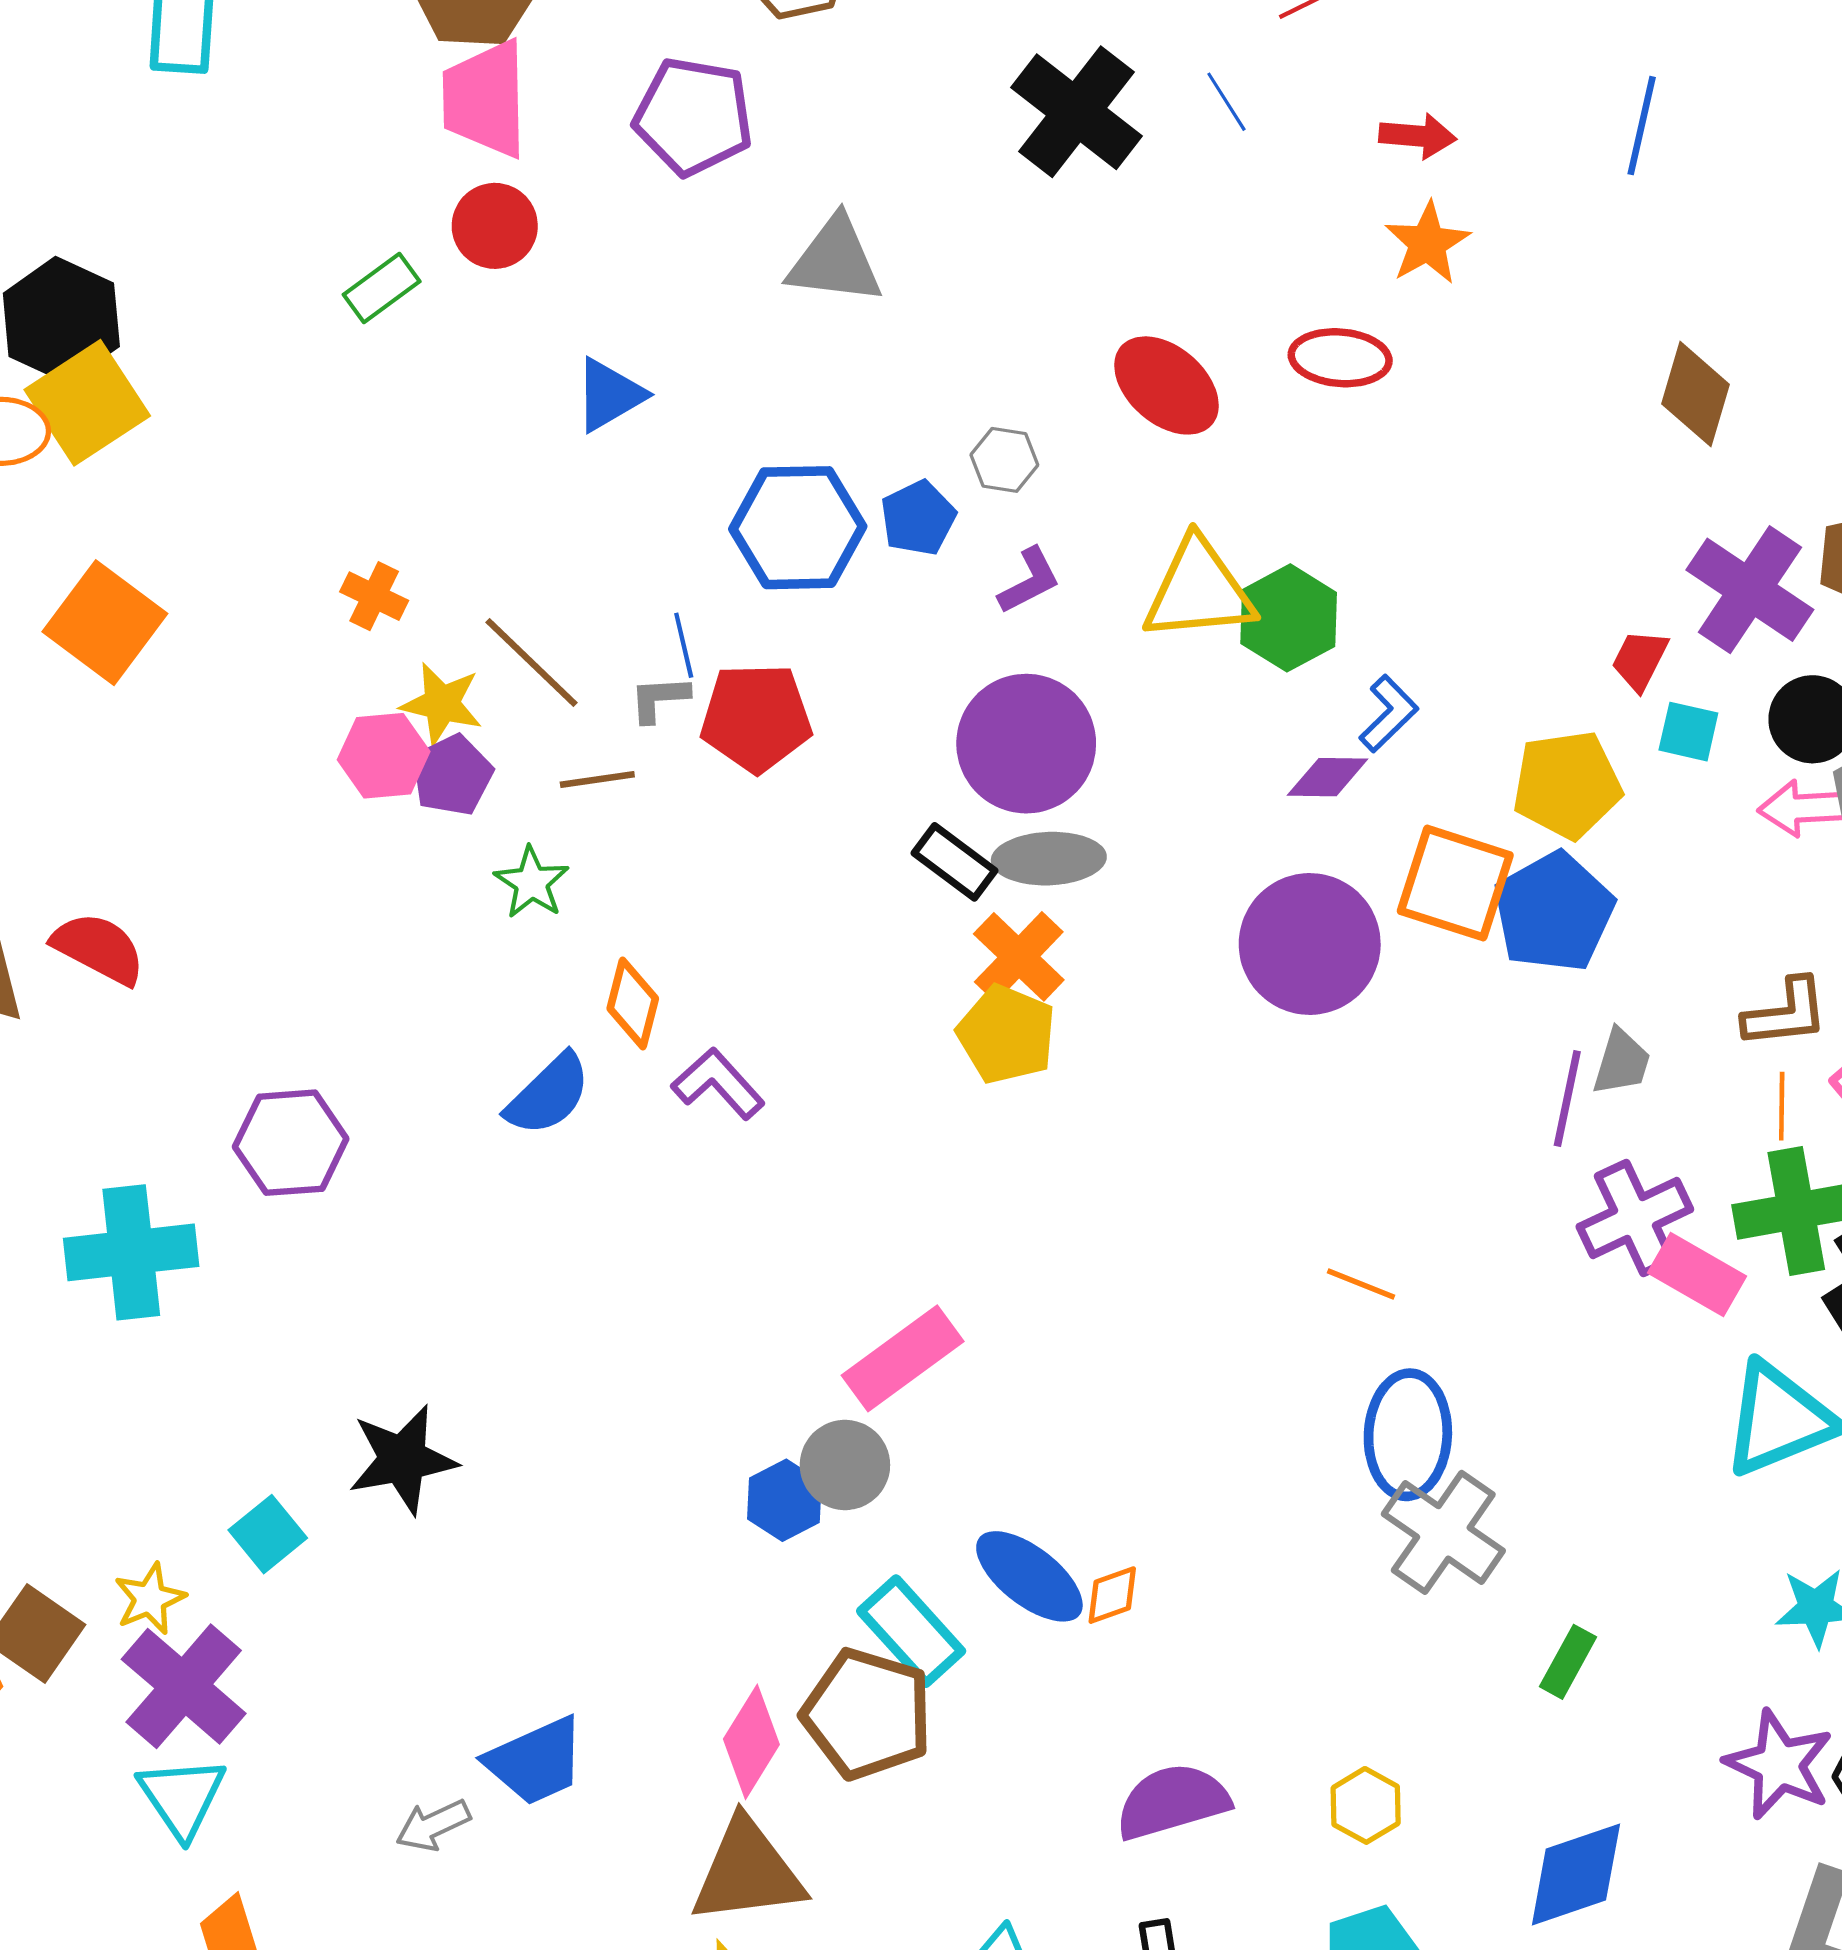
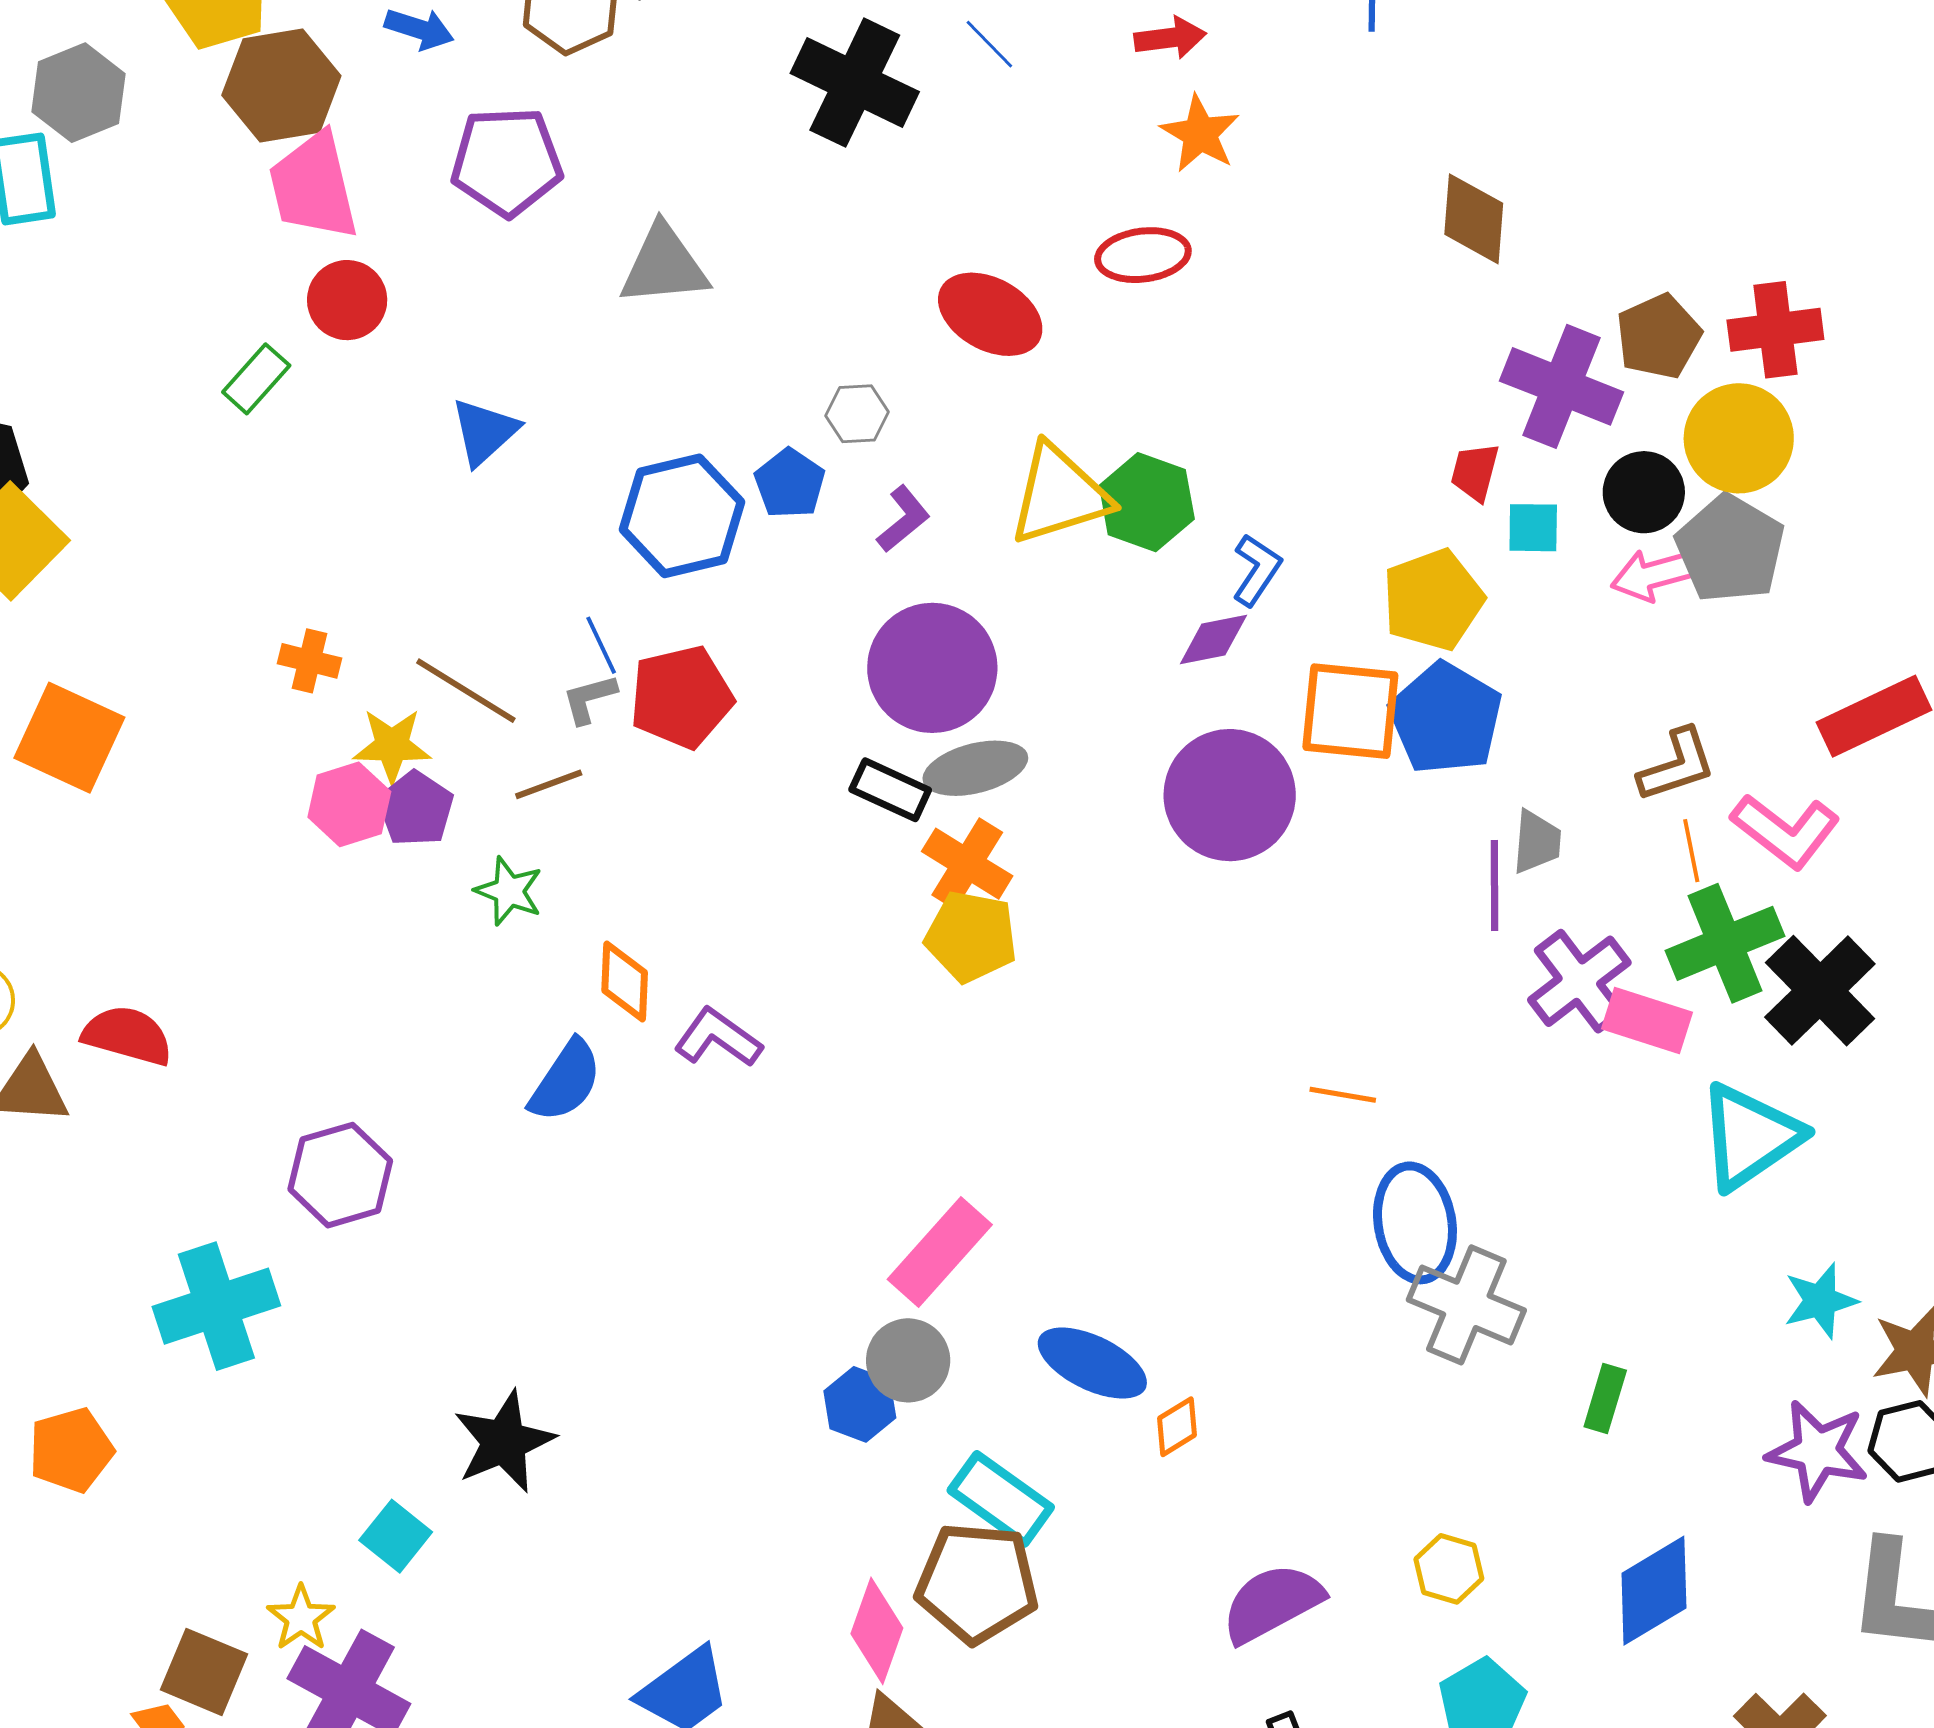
blue ellipse: (1029, 1576) -> (1092, 1363), moved

